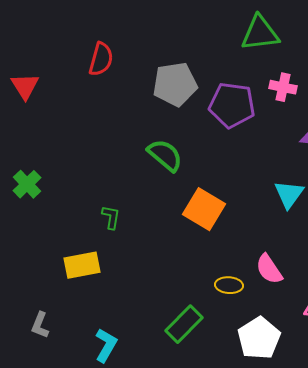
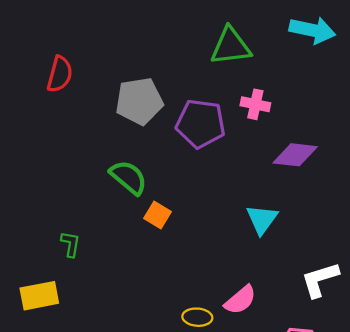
orange square: (204, 209) -> (158, 215), moved, size x0.6
pink semicircle: (269, 269) -> (240, 300), turned -96

